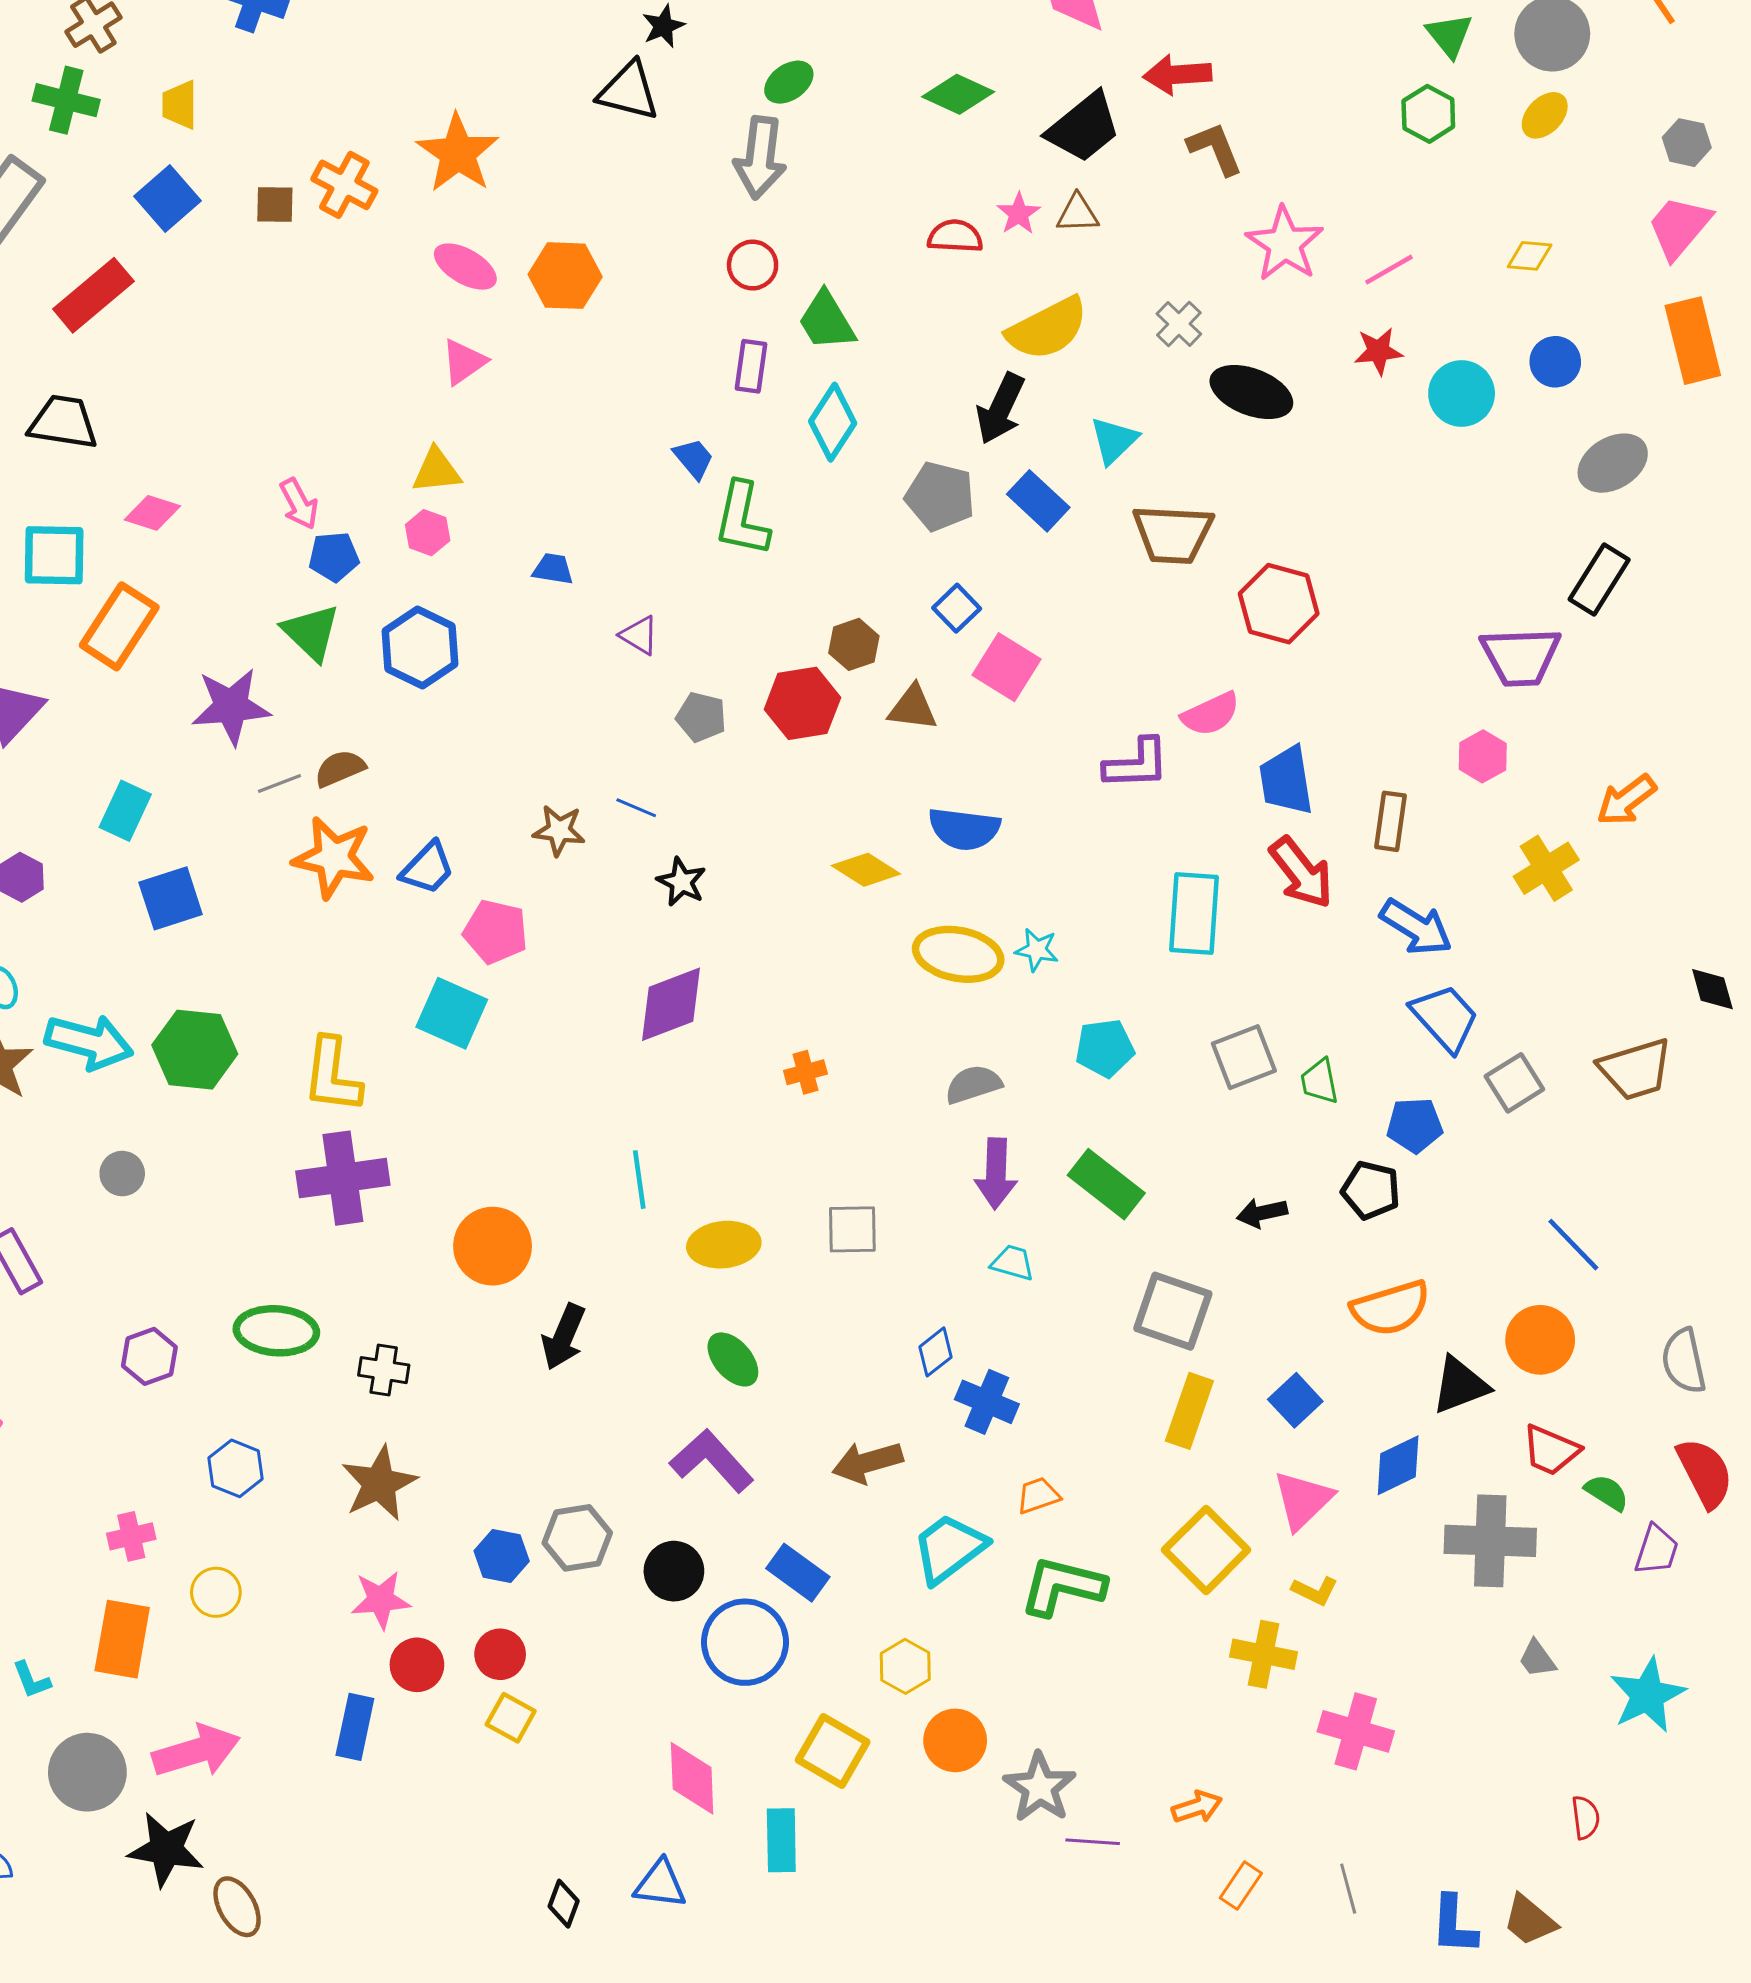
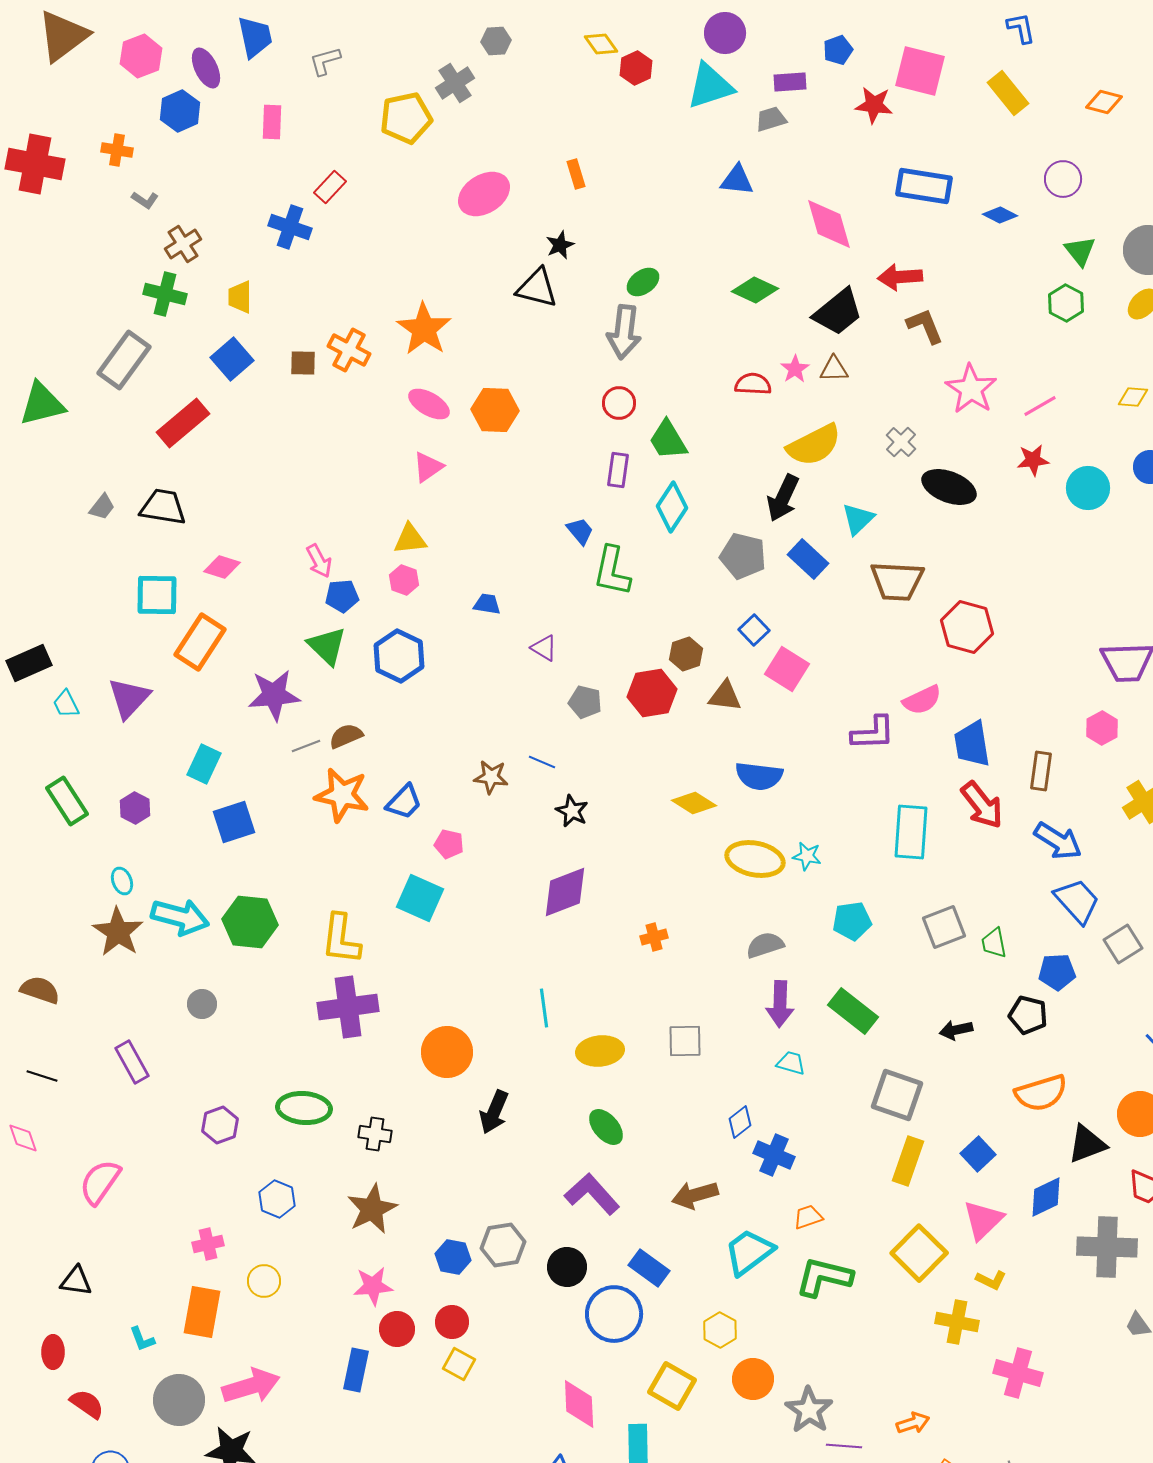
pink pentagon: (496, 932) -> (449, 844), size x0.7

